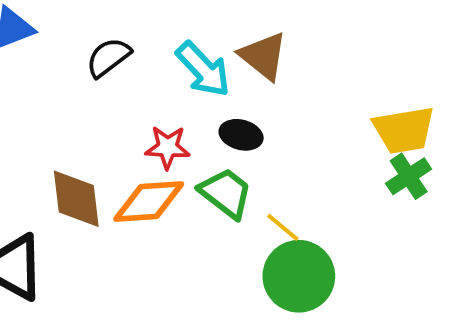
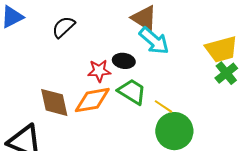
cyan arrow: (203, 69) -> (154, 41), moved
black ellipse: (241, 135) -> (124, 61), moved

